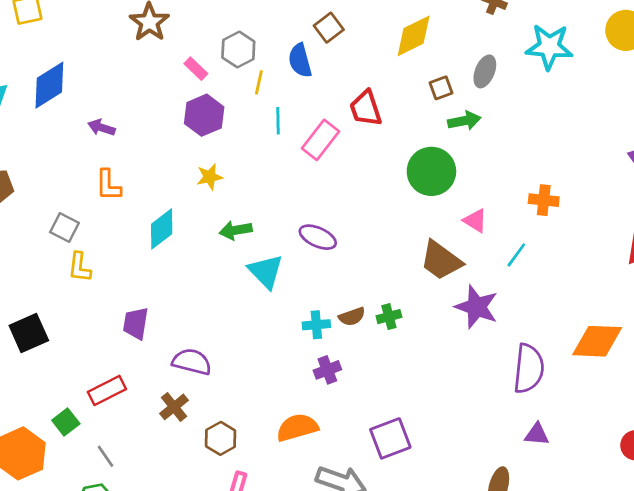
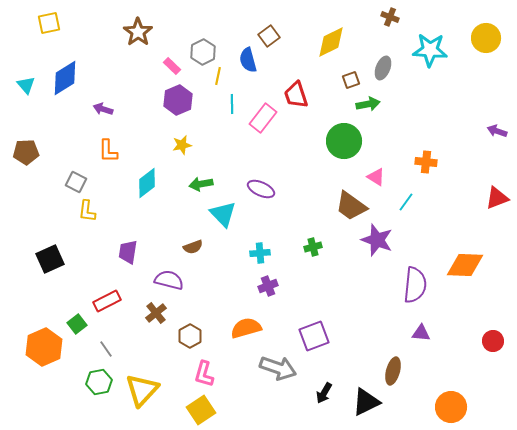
brown semicircle: (352, 317) -> (193, 247), moved

